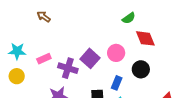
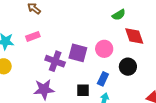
purple square: (90, 58) -> (78, 53), turned -30
pink rectangle: (44, 59) -> (33, 36), moved

